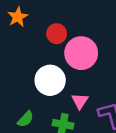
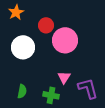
white circle: (50, 80) -> (23, 47), moved
green semicircle: (25, 119) -> (22, 91), turned -32

